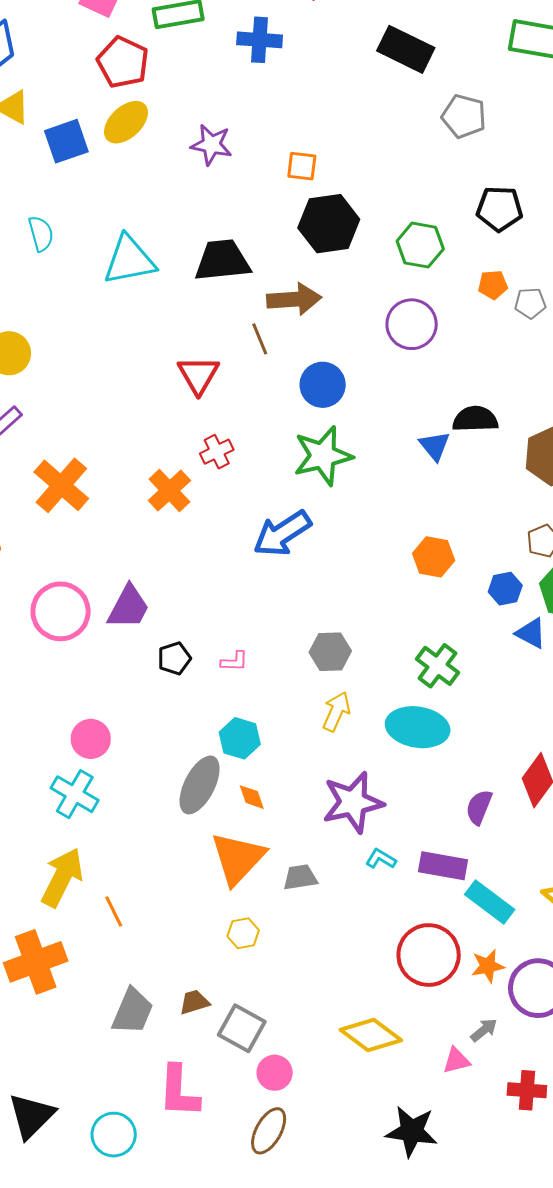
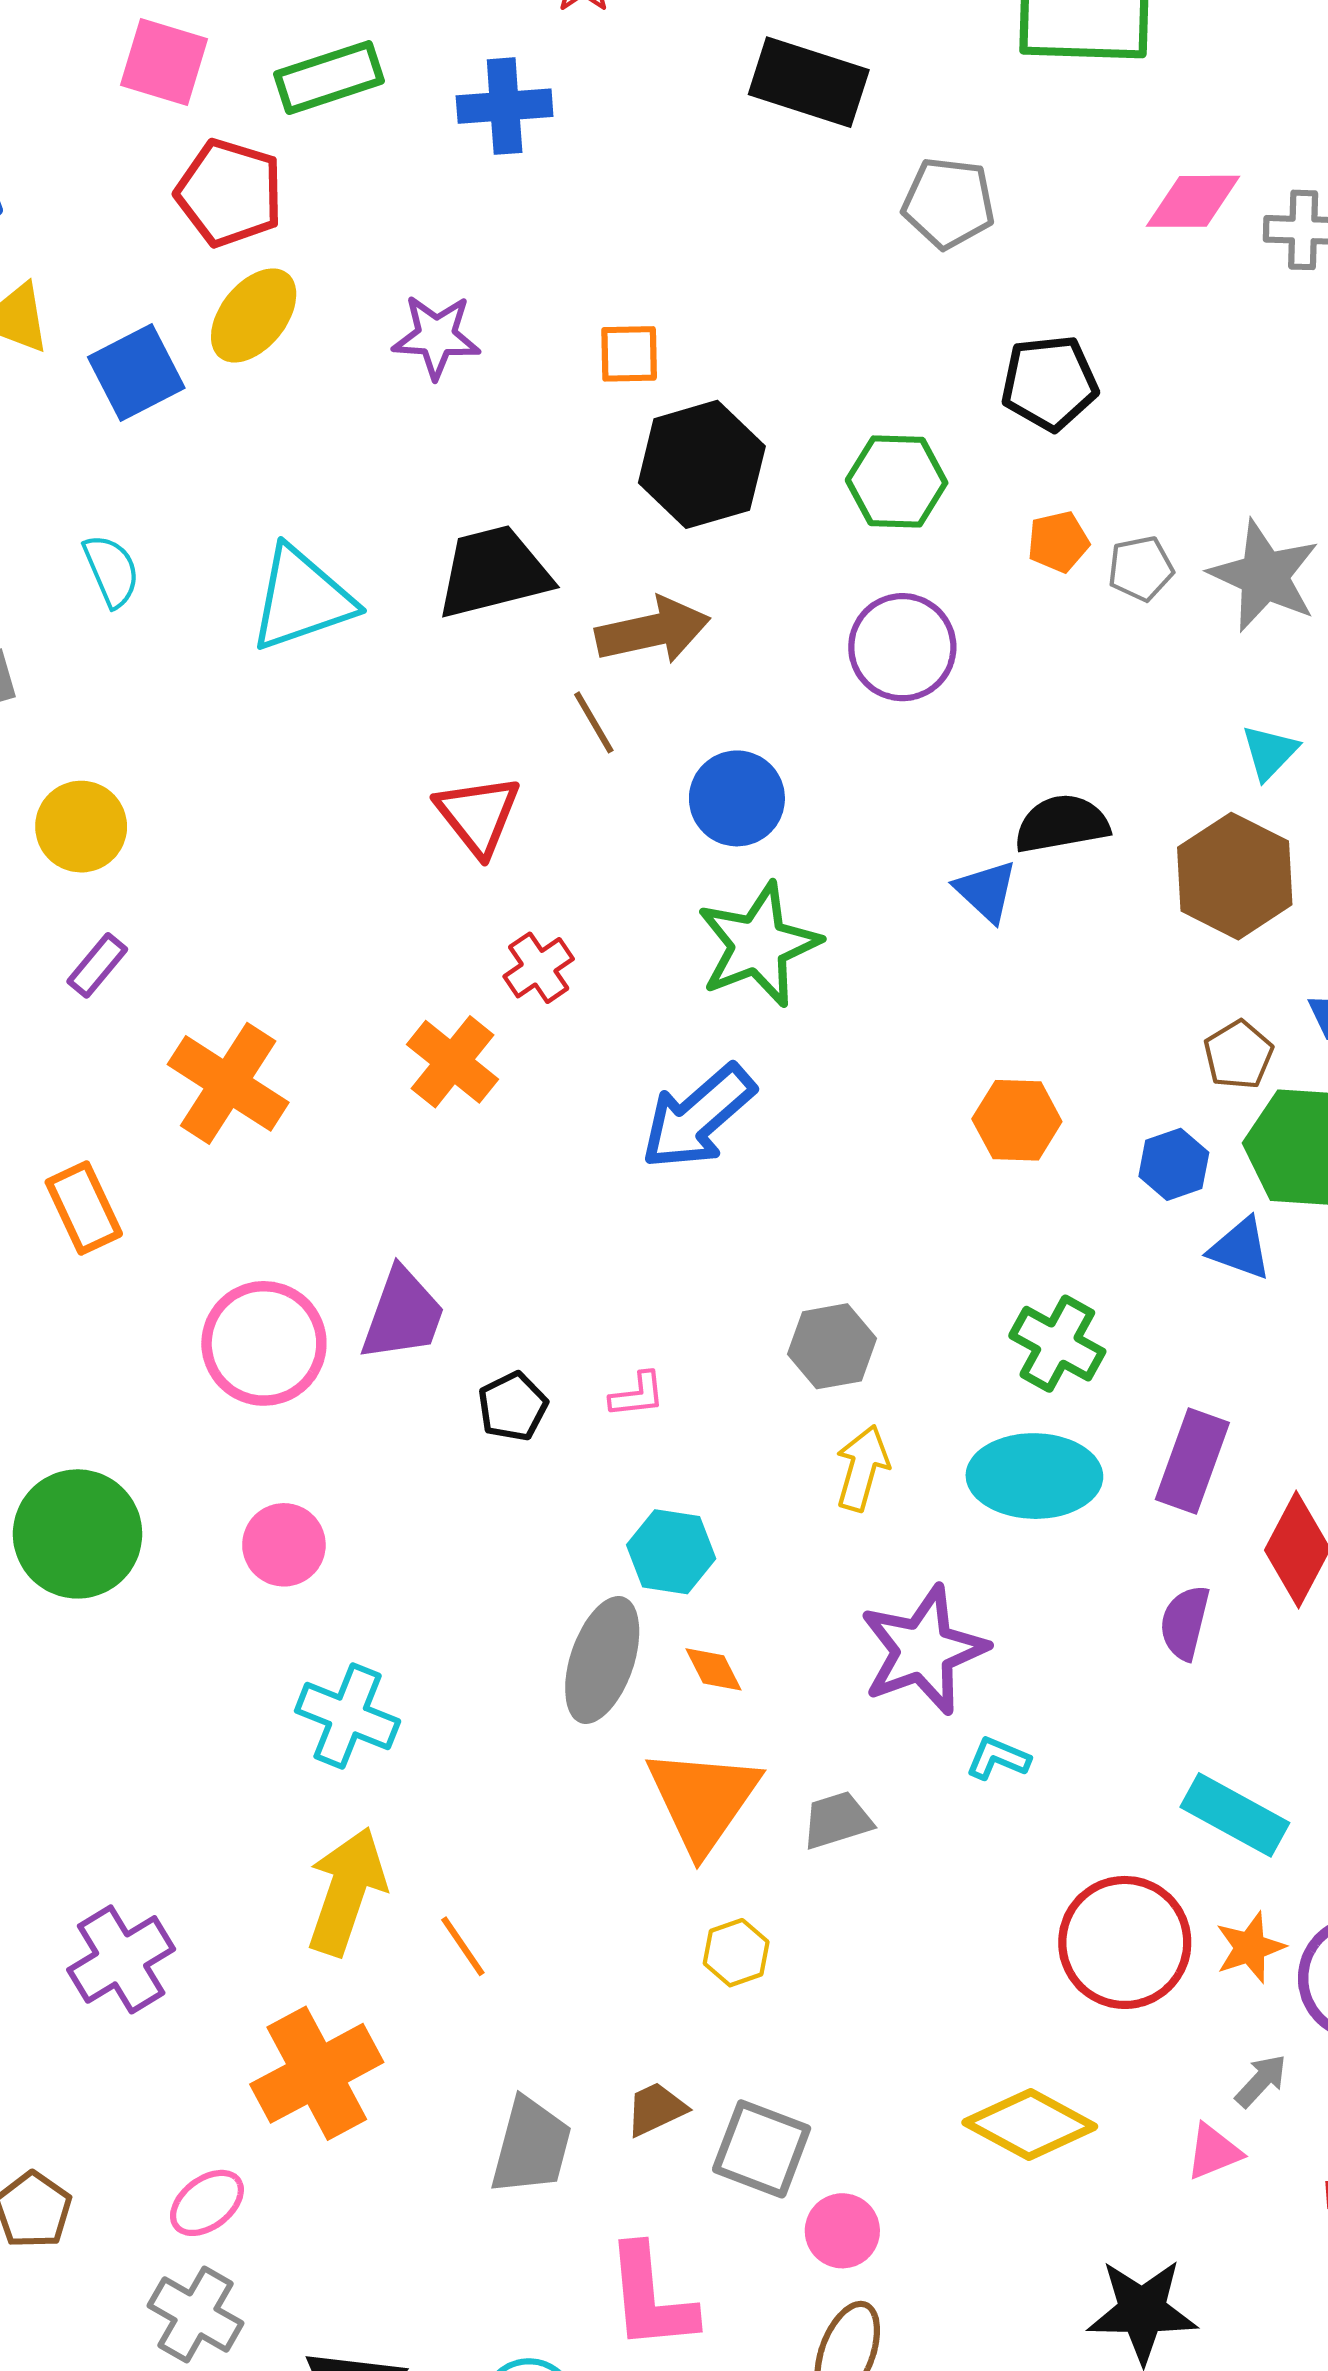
pink circle: (91, 739) -> (284, 1545), moved
purple rectangle: (443, 866) -> (1192, 1461), moved, turned -72

